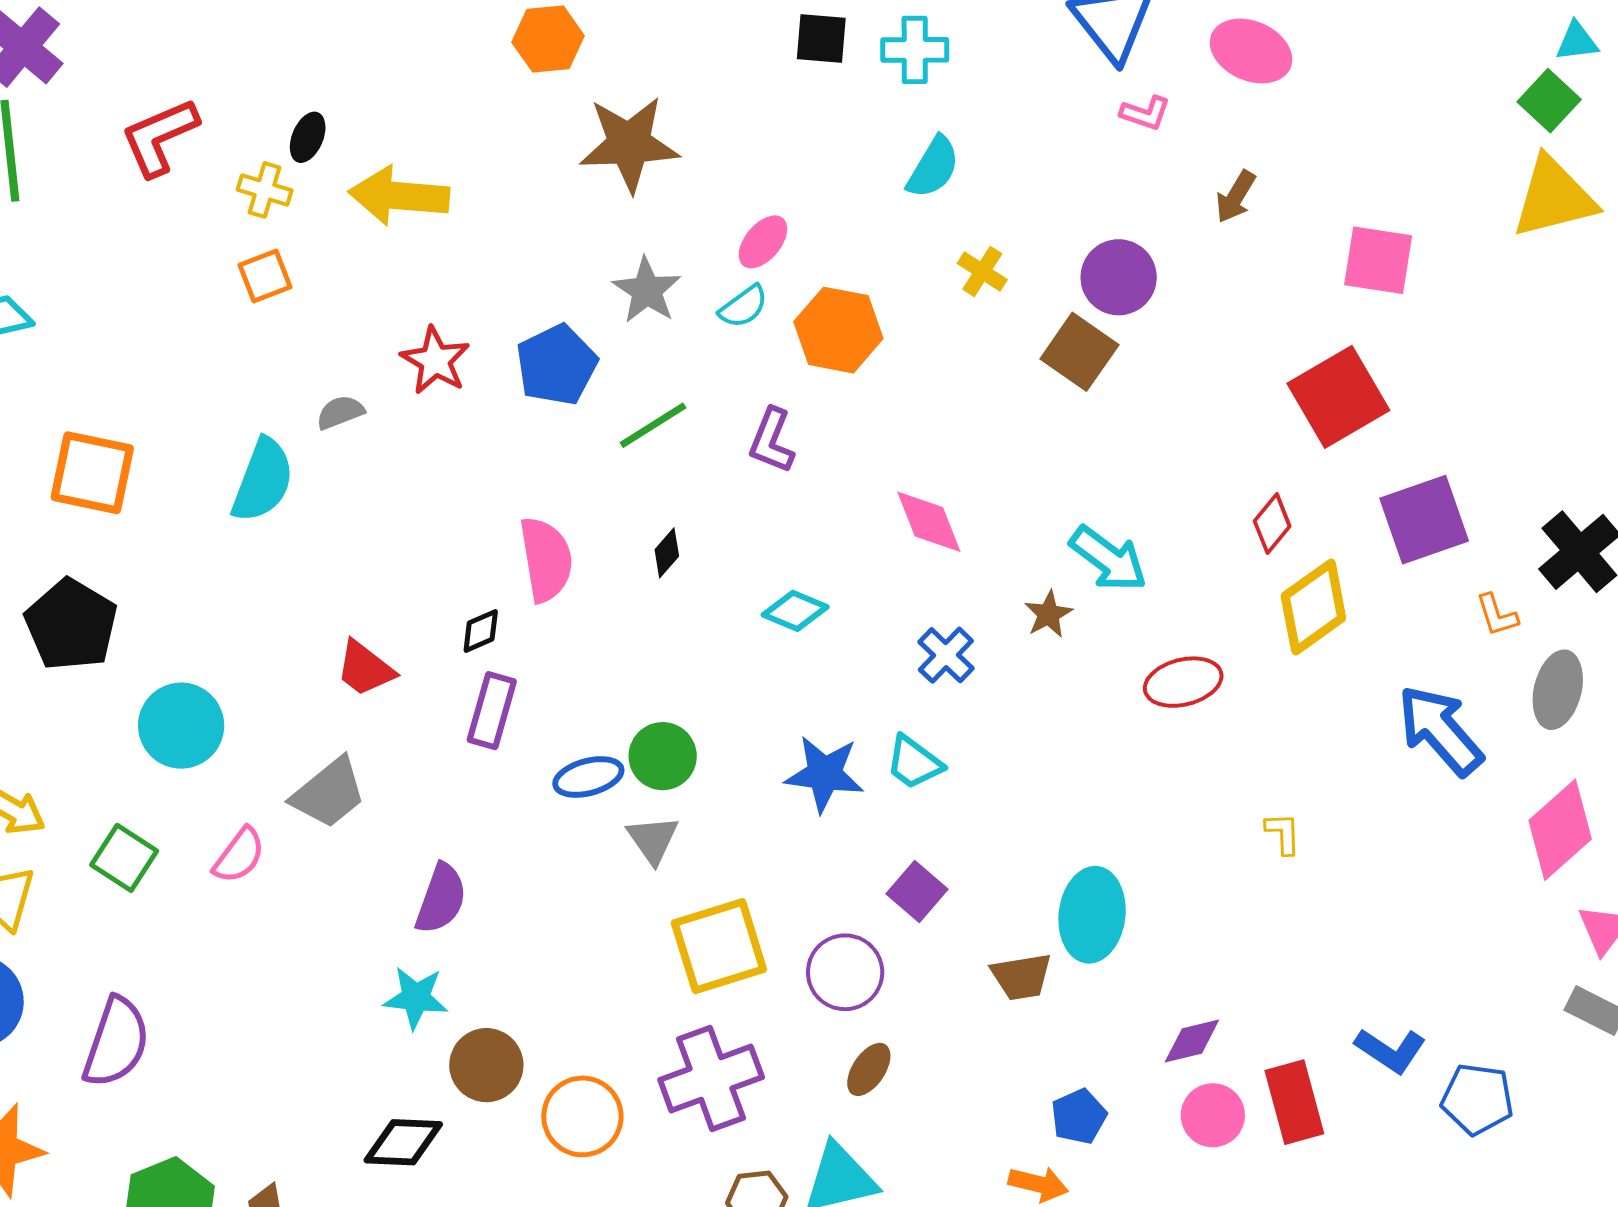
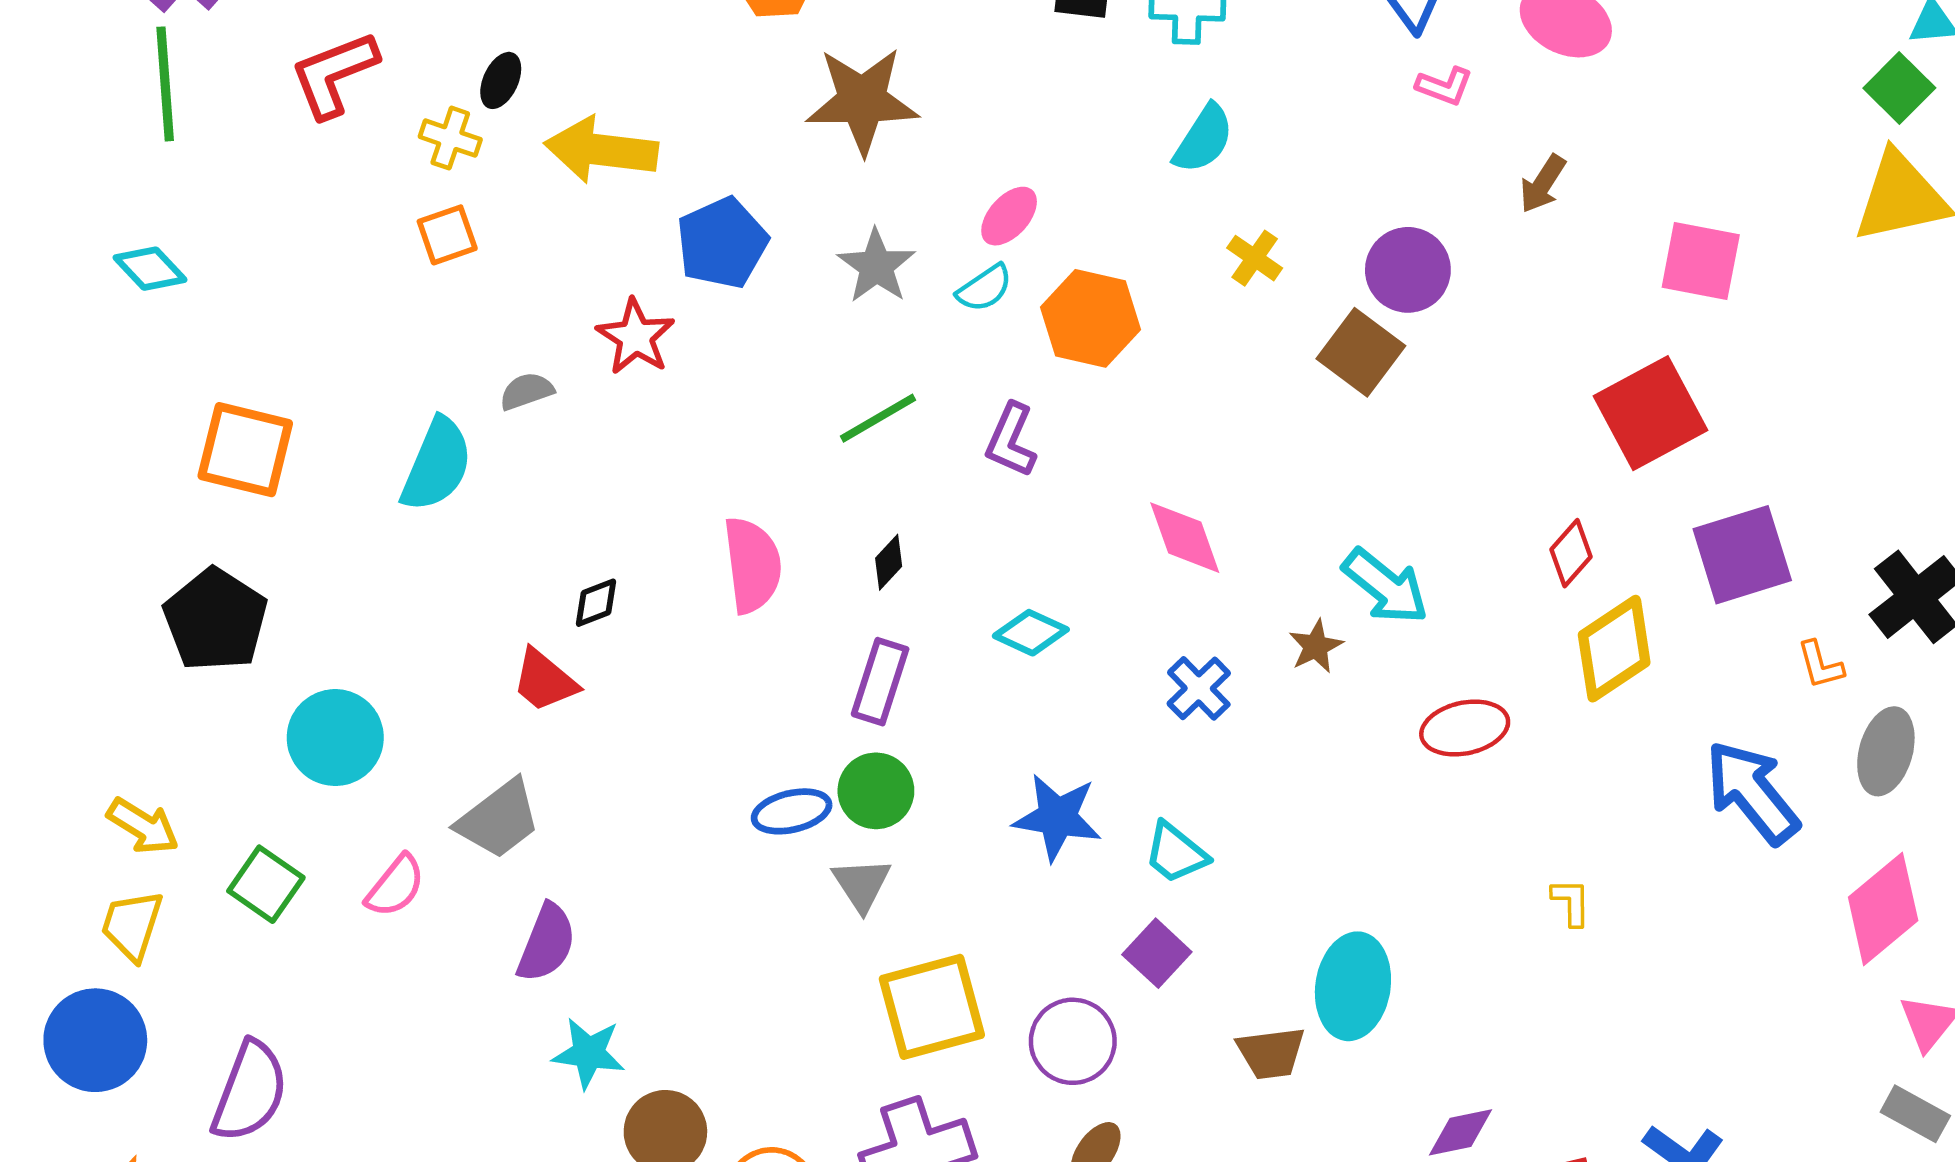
blue pentagon: (557, 365) -> (722, 243), moved
black diamond: (481, 631) -> (596, 603), moved
purple rectangle: (492, 711) -> (880, 682), moved
cyan trapezoid: (914, 762) -> (1176, 853), moved
purple semicircle: (441, 899) -> (547, 943), moved

